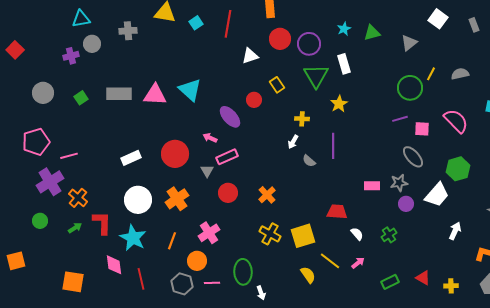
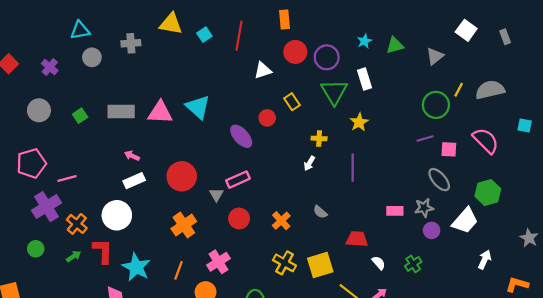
purple cross: (71, 56) -> (50, 67), moved, turned -35
gray semicircle: (460, 74) -> (490, 90), size x1.5
pink arrow: (210, 138) -> (132, 156), moved
gray semicircle: (309, 161) -> (320, 212), moved
white circle: (138, 200) -> (117, 215), moved

